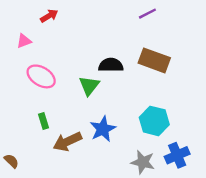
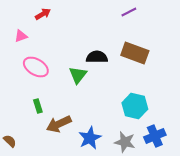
blue star: (103, 129) -> (90, 138), moved

